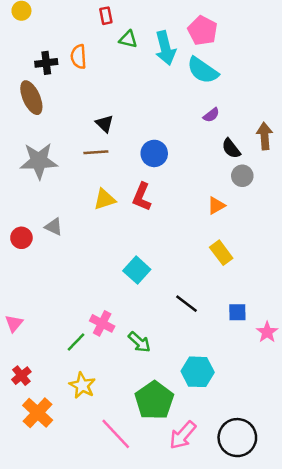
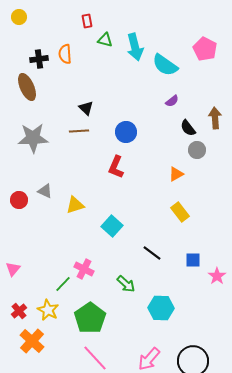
pink pentagon: (203, 31) -> (205, 49), moved
yellow triangle: (105, 199) -> (75, 205), moved
green arrow: (139, 342) -> (126, 284), moved
yellow star: (82, 385) -> (48, 310), moved
green pentagon: (154, 400) -> (90, 318), moved

